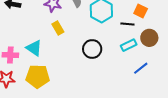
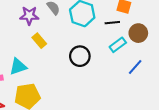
cyan triangle: (34, 48) -> (18, 67), turned -42

